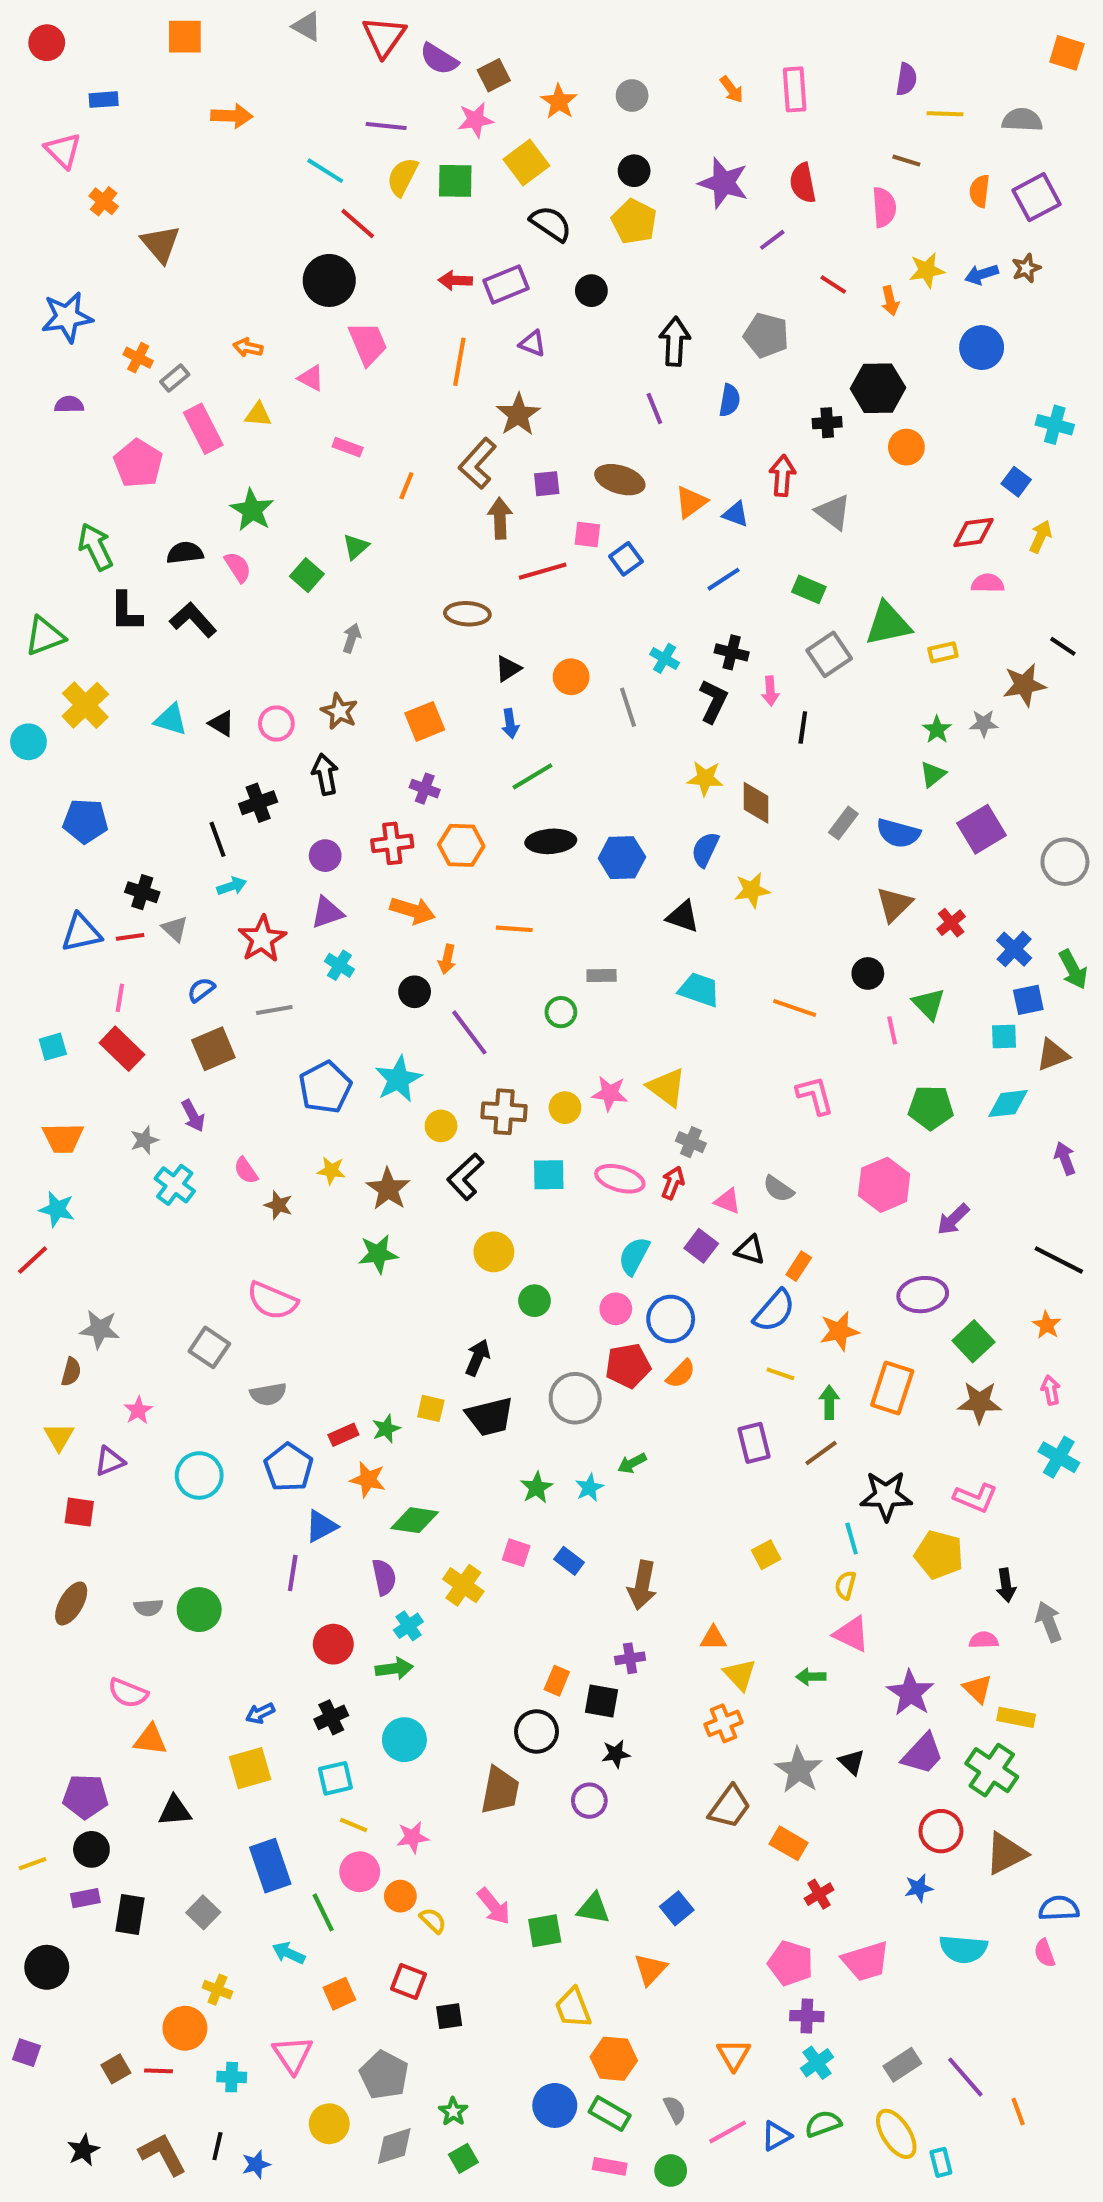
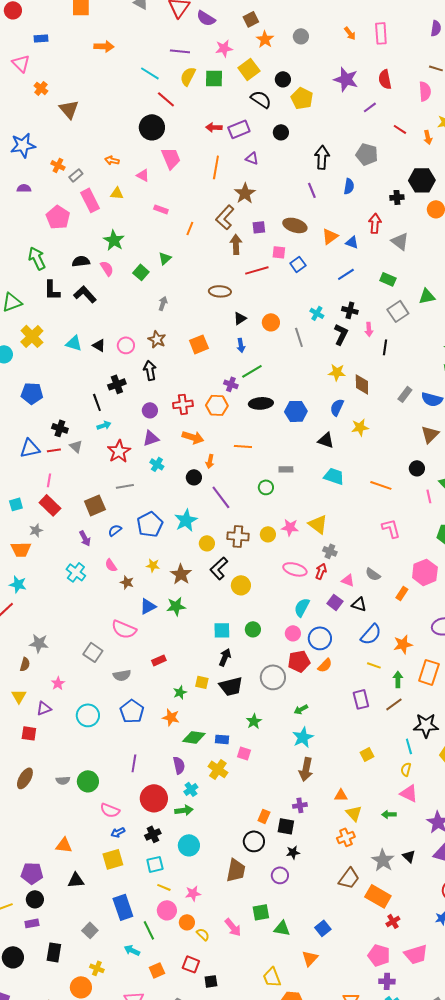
brown square: (494, 75) -> (251, 19), moved
black circle: (634, 171) -> (283, 79), moved
green triangle: (888, 624) -> (427, 296), size x0.7
purple cross: (425, 789) -> (231, 384), moved
blue semicircle: (201, 990) -> (115, 530), moved
gray star: (144, 1140) -> (36, 530), moved
cyan square: (549, 1175) -> (222, 630), moved
yellow circle: (494, 1252) -> (241, 585), moved
orange rectangle: (799, 1266) -> (402, 593), moved
red rectangle: (343, 1435) -> (159, 660), moved
cyan star: (589, 1488) -> (303, 737), moved, size x1.5
blue triangle: (321, 1526) -> (148, 606), moved
blue rectangle: (569, 1561) -> (222, 739), moved, turned -32
red circle: (333, 1644) -> (154, 798), size x1.4
pink semicircle: (128, 1693) -> (110, 810), moved
orange rectangle: (789, 1843) -> (378, 896), size x1.4
black rectangle: (130, 1914) -> (54, 952), moved
green square: (545, 1931) -> (261, 912), moved

